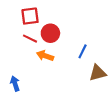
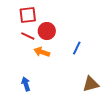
brown triangle: (98, 73) -> (91, 84), moved
blue arrow: (15, 84) -> (26, 84), moved

